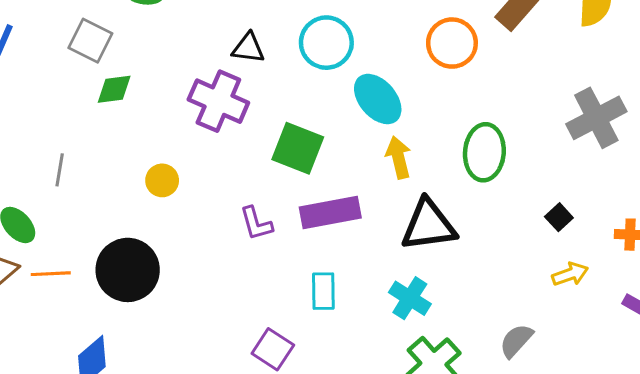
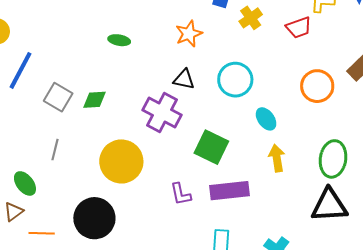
gray square: (90, 41) -> (58, 97), moved
cyan ellipse: (378, 99) -> (266, 119), size x0.7
yellow circle: (162, 180) -> (121, 161), size x2.0
black triangle: (429, 225) -> (329, 205), moved
orange line: (51, 274) -> (42, 233), moved

